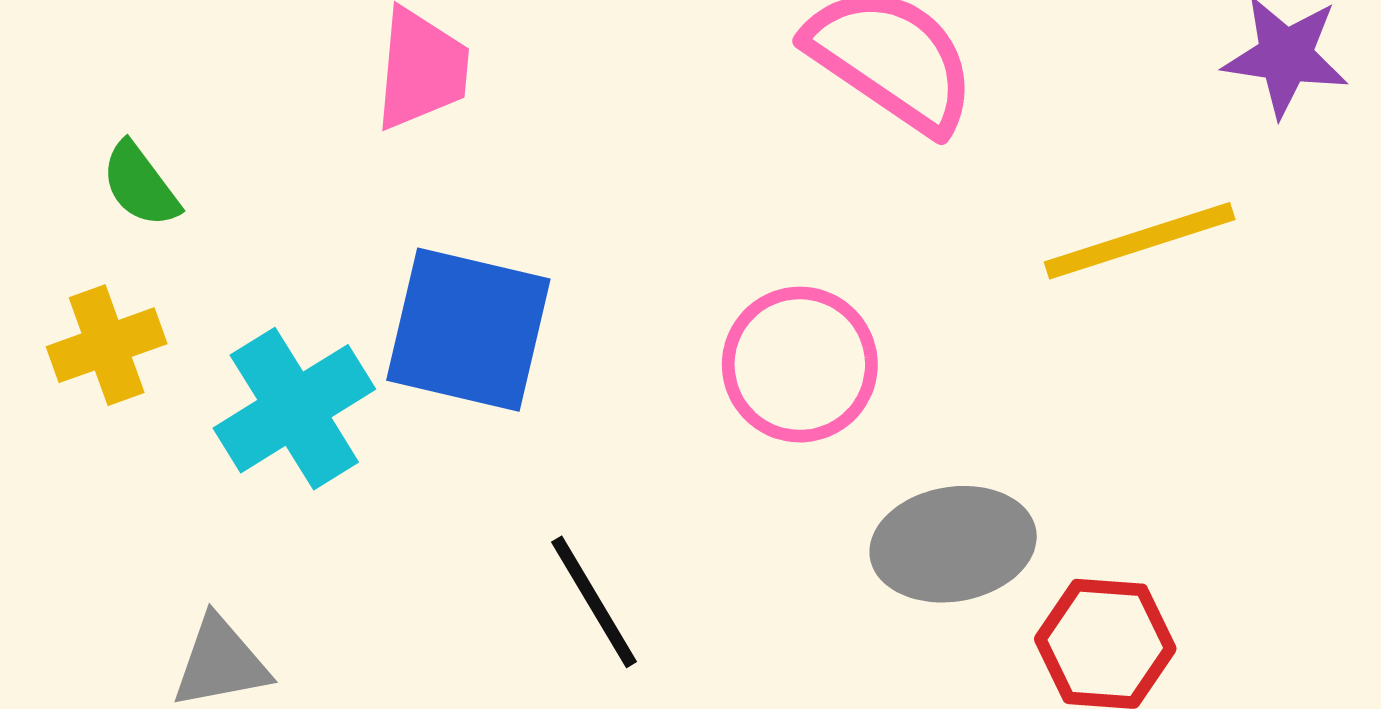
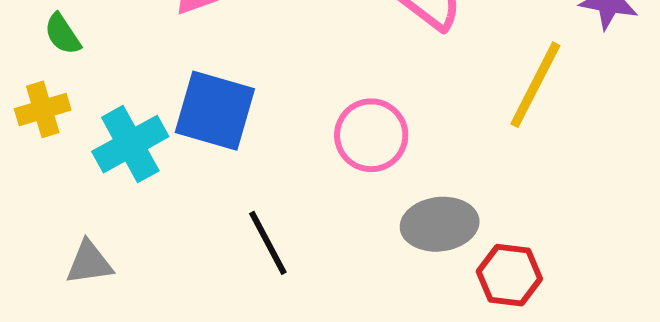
yellow line: (1140, 241) -> (535, 85), turned -48

